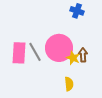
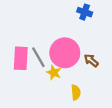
brown arrow: (83, 55) -> (91, 60), turned -48
yellow star: (73, 58) -> (54, 73), moved

